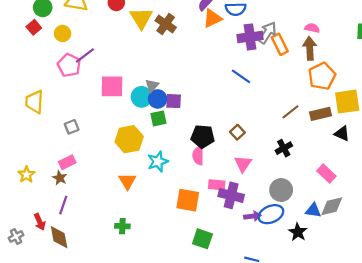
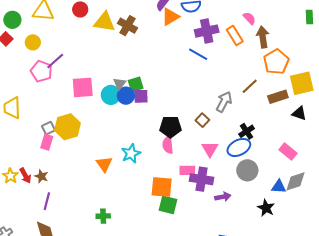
yellow triangle: (141, 18) -> (104, 22), turned -45
pink semicircle: (312, 28) -> (249, 18), moved, turned 40
gray arrow: (268, 33) -> (224, 102), moved
blue line: (241, 76) -> (198, 54), moved
brown line: (290, 112) -> (250, 86), moved
green square: (158, 118) -> (136, 84), moved
yellow hexagon: (129, 139) -> (67, 127), moved
pink rectangle: (67, 162) -> (47, 142), moved, turned -42
orange triangle: (127, 181) -> (104, 164), moved
blue ellipse: (271, 214) -> (239, 147), moved
red arrow: (40, 222) -> (25, 176), moved
green square: (202, 239) -> (168, 205), moved

